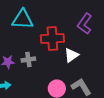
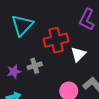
cyan triangle: (23, 19) -> (22, 25), turned -40

